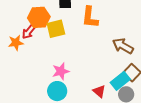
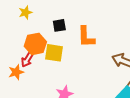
yellow square: (56, 29) -> (54, 53), turned 30

